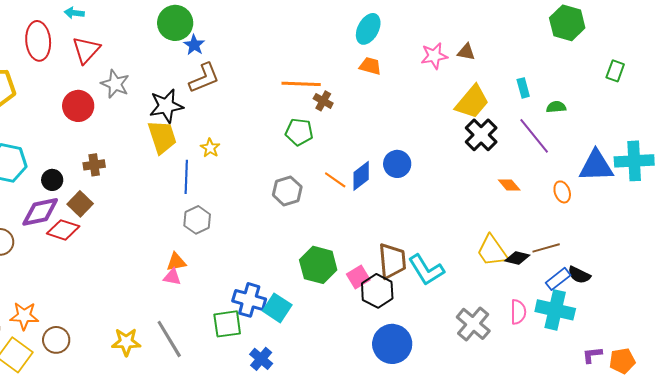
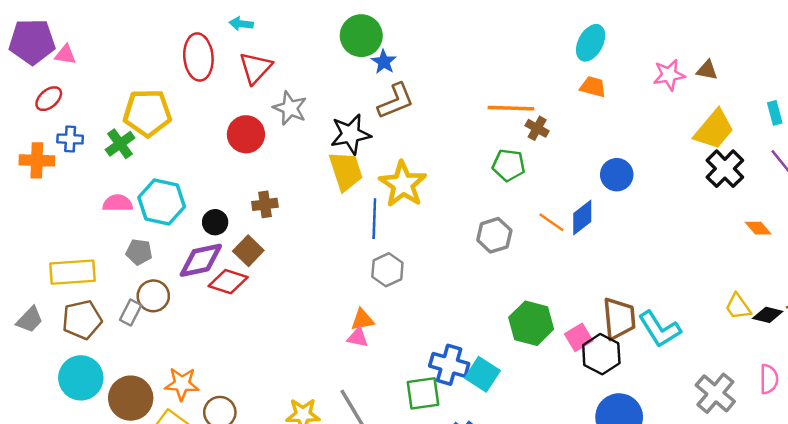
yellow star: (210, 148) -> (403, 184), size x2.0
blue circle: (397, 164) -> (617, 175), moved
yellow trapezoid: (492, 251) -> (738, 307), size x0.7

